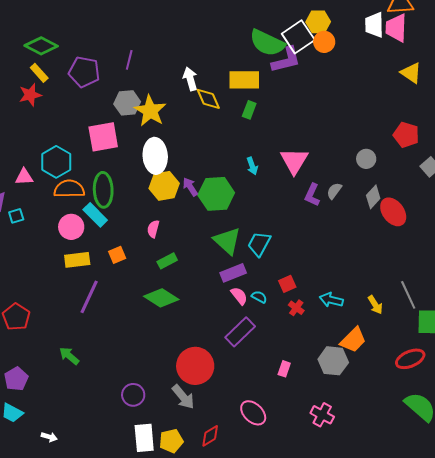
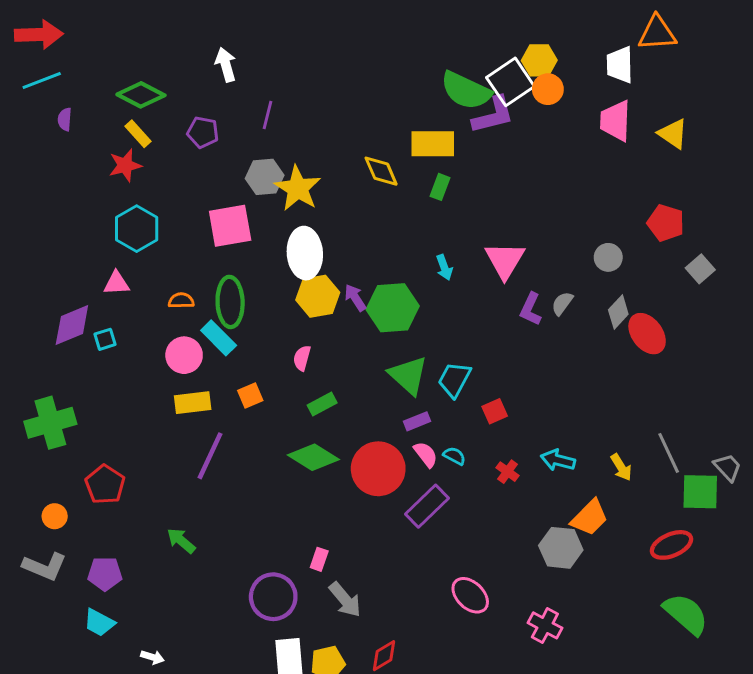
pink trapezoid: (396, 28) -> (615, 121), moved
purple pentagon: (84, 72) -> (203, 132), size x0.7
white arrow: (190, 79) -> (226, 65), moved
cyan hexagon: (56, 162) -> (137, 229), moved
orange semicircle: (69, 189) -> (181, 301), size x0.6
purple rectangle: (233, 273) -> (417, 421), size x0.7
red square: (287, 284) -> (495, 411), moved
red circle: (195, 366) -> (378, 469), moved
pink rectangle: (284, 369) -> (319, 559), moved
purple pentagon: (16, 379) -> (105, 574), turned 30
purple circle: (133, 395) -> (273, 597), size x1.4
pink ellipse: (253, 413) -> (470, 595), moved

